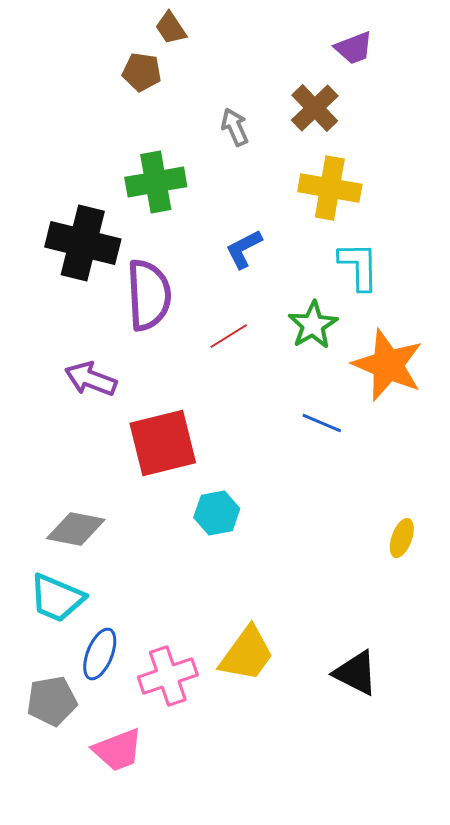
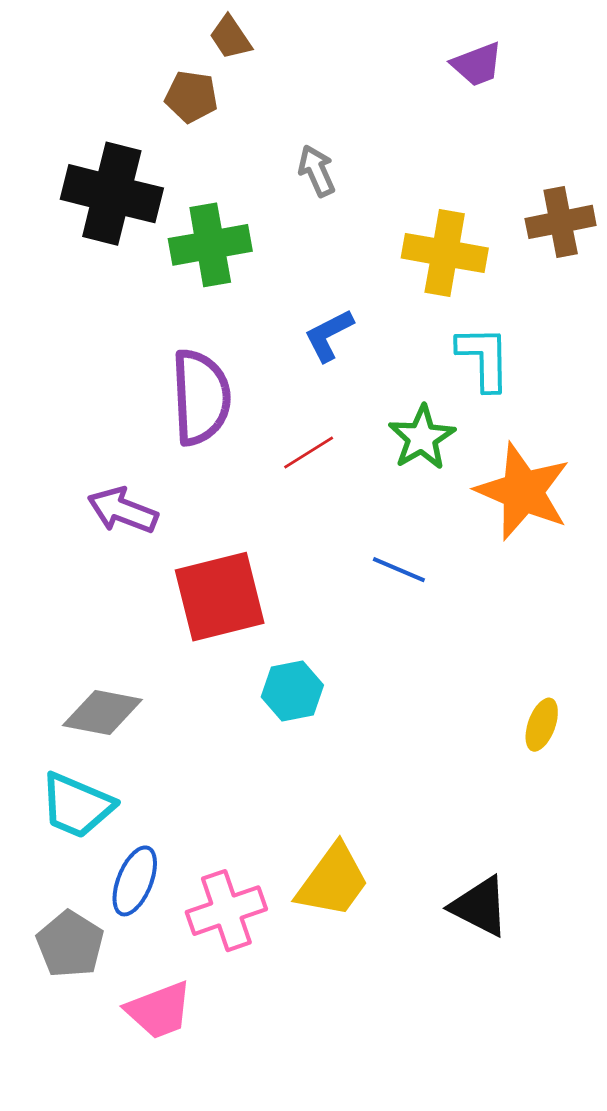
brown cross: (315, 108) -> (561, 222), moved, turned 33
black cross: (83, 243) -> (112, 194), moved
blue line: (322, 423) -> (399, 570), moved
gray pentagon: (52, 701) -> (70, 944), turned -30

